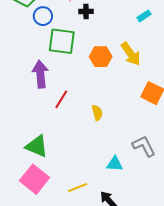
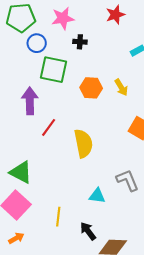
yellow arrow: (131, 54) -> (121, 87), size x0.7
yellow semicircle: (97, 113) -> (83, 143), size x1.8
yellow line: (77, 188) -> (58, 217), turned -66

